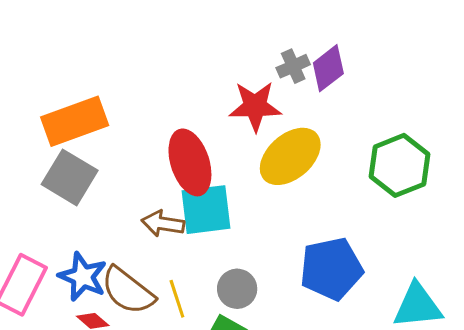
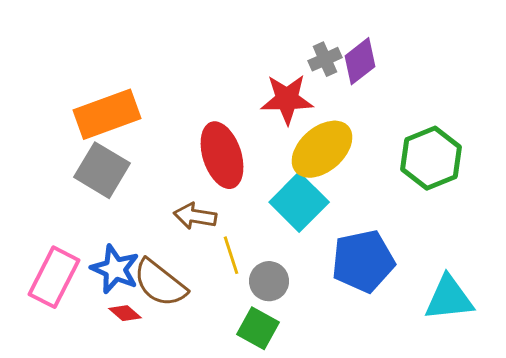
cyan square: (206, 210) -> (299, 202), moved, turned -38
yellow line: (177, 299) -> (231, 255), moved

